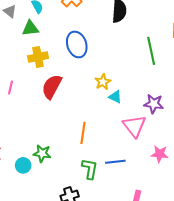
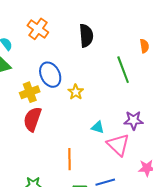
yellow cross: (38, 57) -> (30, 92), moved
yellow star: (103, 82) -> (76, 92), moved
cyan triangle: (115, 97) -> (98, 127), moved

